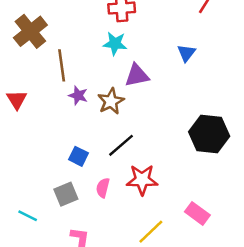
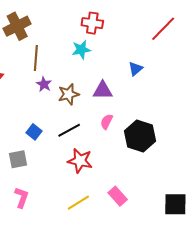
cyan star: (115, 44) -> (81, 50), turned -30
purple triangle: (137, 75) -> (103, 90), moved
pink semicircle: (103, 188) -> (107, 122), moved

